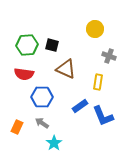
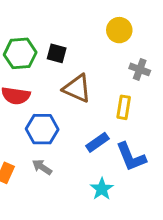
cyan star: (54, 143) -> (102, 189), moved

